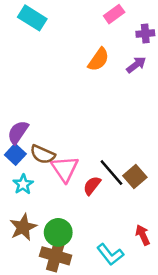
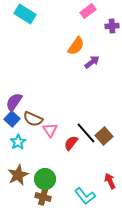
purple arrow: (136, 65) -> (92, 62), moved
pink triangle: (65, 169) -> (50, 130), size x0.7
brown cross: (56, 256) -> (43, 197), size x0.7

